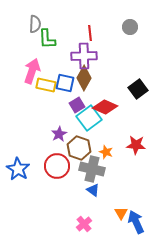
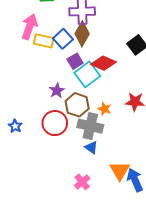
blue square: (65, 83) -> (63, 39), turned 36
blue star: (18, 169) -> (15, 126), size x0.6
orange triangle: (121, 213) -> (120, 171), size x1.5

